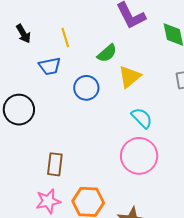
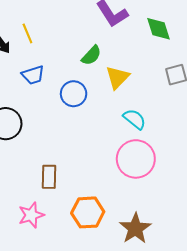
yellow line: (65, 37) -> (27, 33), moved
pink star: (48, 201) -> (31, 215), moved

